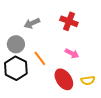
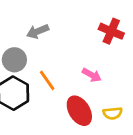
red cross: (69, 21) -> (111, 31), moved

